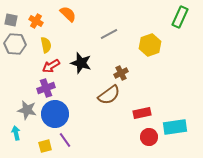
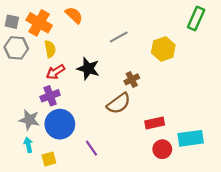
orange cross: (36, 21) -> (39, 23), size x1.6
cyan arrow: (16, 133) -> (28, 145), moved
purple line: (65, 140) -> (91, 148), moved

